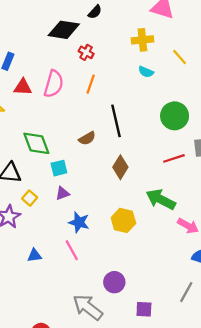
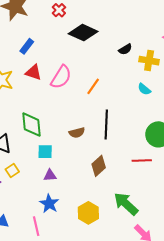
black semicircle: (95, 12) -> (125, 49), moved
red cross: (86, 52) -> (59, 10), moved
red line: (174, 158) -> (142, 160), moved
purple triangle: (63, 193) -> (50, 175), moved

